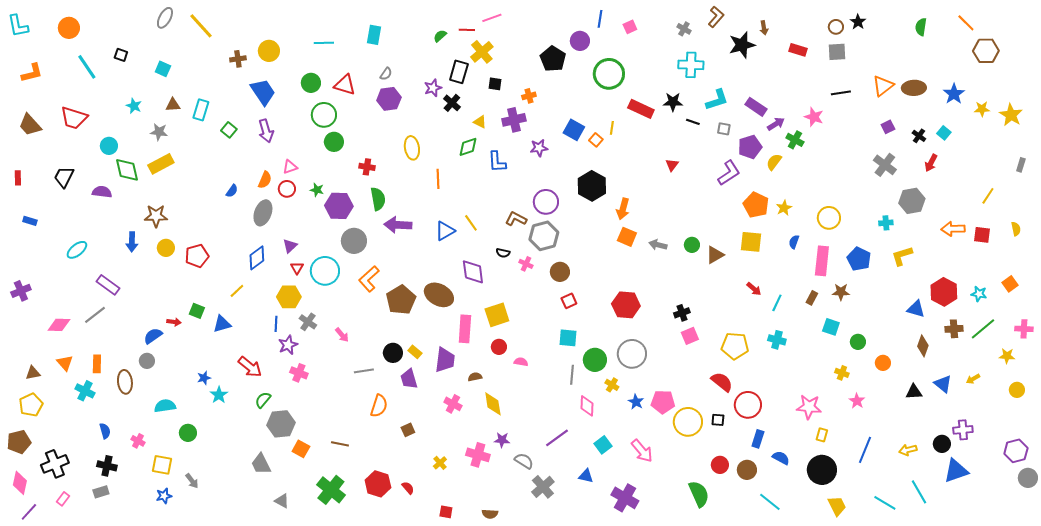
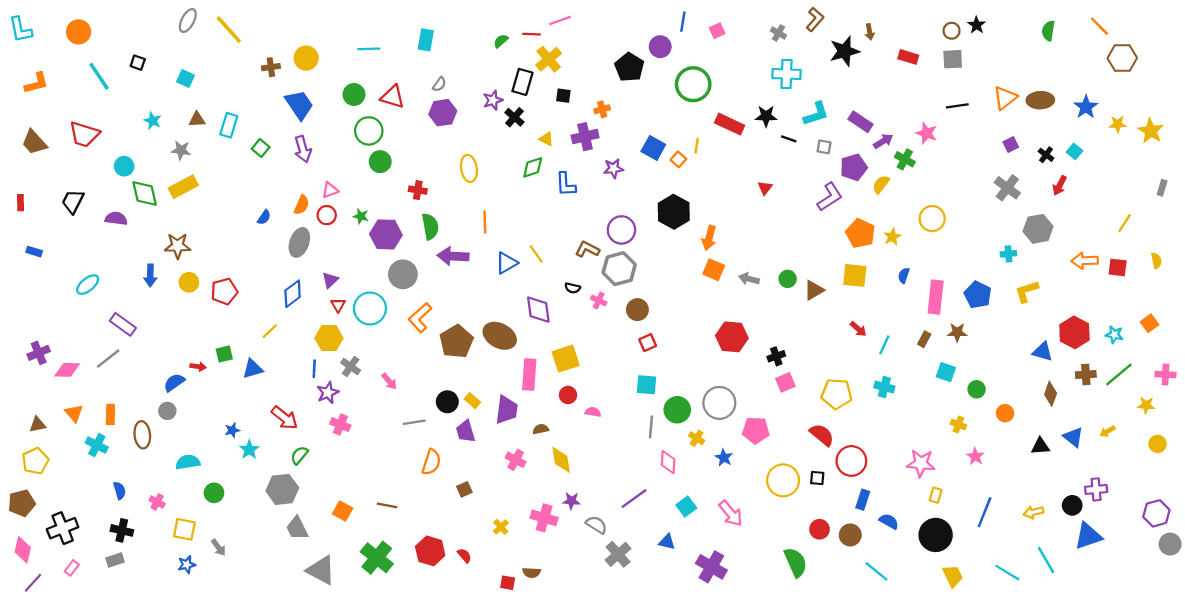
orange line: (438, 179) -> (485, 222), moved
yellow circle: (829, 218) -> (932, 219), moved
purple cross: (21, 291) -> (39, 353), moved
red hexagon: (626, 305) -> (732, 337), moved
green square: (197, 311) -> (224, 354), turned -35
pink pentagon: (663, 402) -> (756, 430), moved
gray hexagon: (281, 424) -> (282, 489), moved
gray triangle: (282, 501) -> (321, 570), size x1.8
brown semicircle: (490, 514) -> (532, 573), moved

